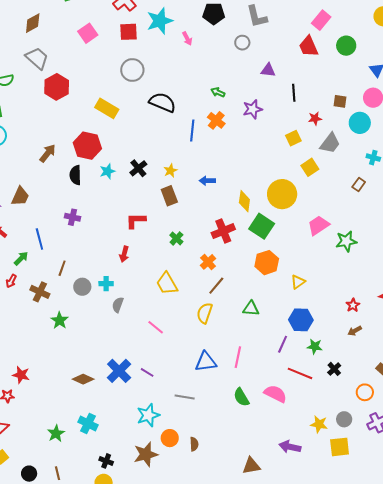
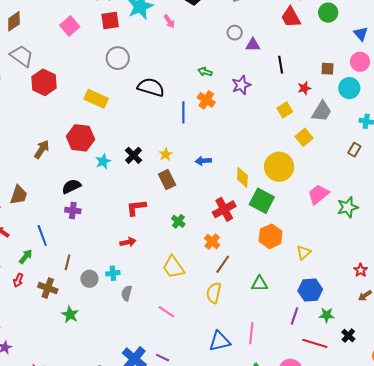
gray circle: (242, 43) -> (235, 33), moved
black semicircle: (75, 175) -> (71, 186), moved, turned 72
red arrow: (124, 254) -> (128, 242), turned -112

